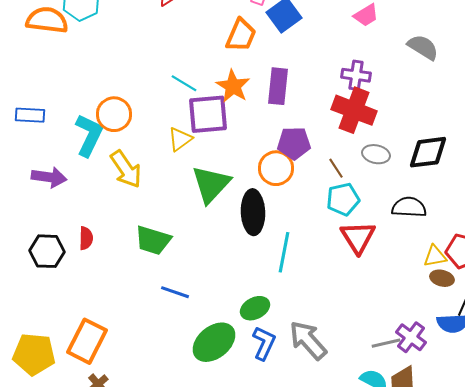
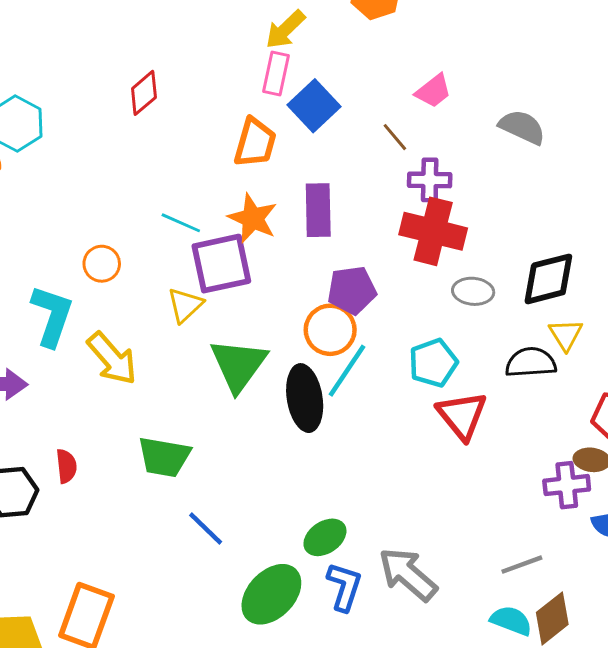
orange circle: (114, 114) -> (102, 264), moved, size x0.7
brown line: (336, 168) -> (395, 137), moved
cyan line: (284, 252) -> (347, 371), moved, turned 30
yellow triangle: (435, 256) -> (566, 334), moved, turned -45
blue line: (175, 292) -> (206, 529), turned 32
purple cross: (411, 337) -> (567, 485), moved, turned -36

